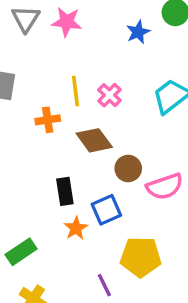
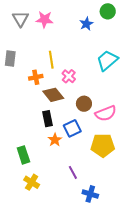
pink cross: (109, 95) -> (69, 76), moved
brown diamond: (94, 140) -> (53, 95), moved
green rectangle: (21, 252) -> (23, 155), turned -72
yellow pentagon: (141, 257) -> (103, 145), moved

